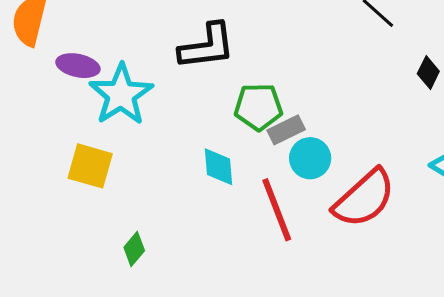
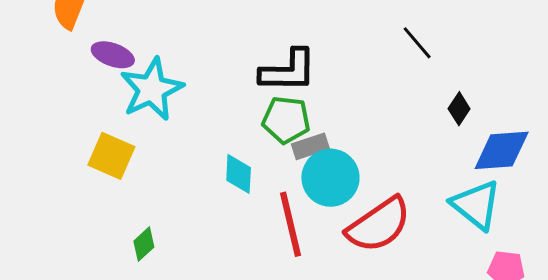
black L-shape: (207, 46) -> (288, 71), moved
cyan circle: (310, 158) -> (330, 178), size x1.4

